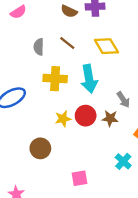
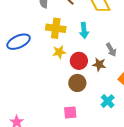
cyan arrow: (89, 79) -> (84, 30), size x0.7
yellow star: (63, 119) -> (59, 52), moved
brown circle: (40, 148) -> (77, 83), moved

